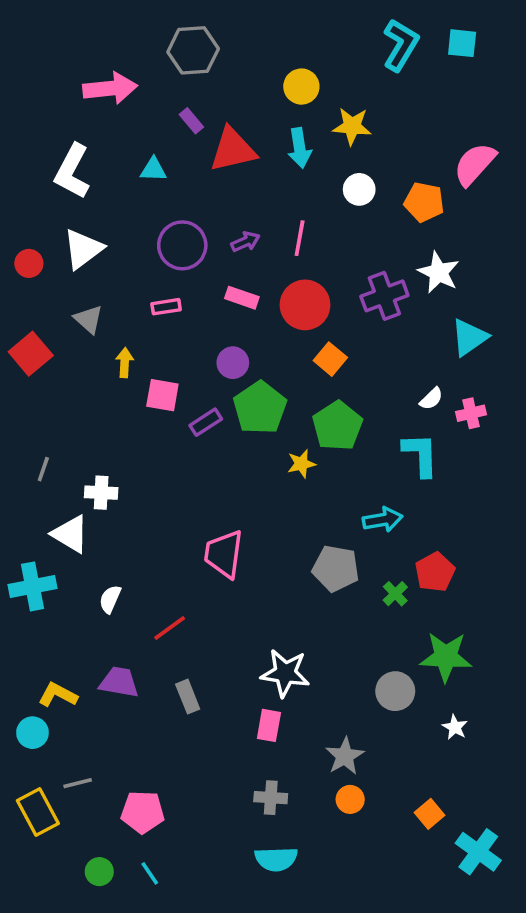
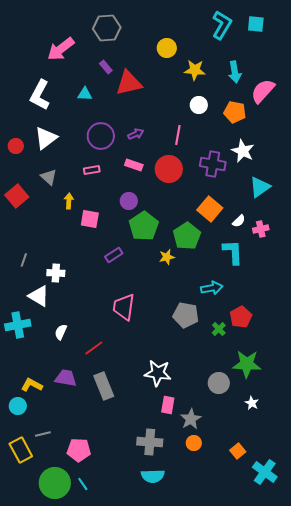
pink arrow: (110, 88) -> (61, 49), turned 148
cyan arrow: (300, 148) -> (235, 72), moved
pink line: (300, 238) -> (178, 135), moved
purple cross: (384, 296) -> (213, 164), turned 30
orange square: (330, 359) -> (210, 209), moved, size x1.4
purple rectangle: (206, 422) -> (114, 255), moved
gray rectangle: (188, 697) -> (104, 386), size x1.5
pink rectangle: (269, 725) -> (168, 405), moved
gray cross: (271, 798) -> (150, 442), size x1.4
green circle: (99, 872) -> (55, 483), size x2.0

